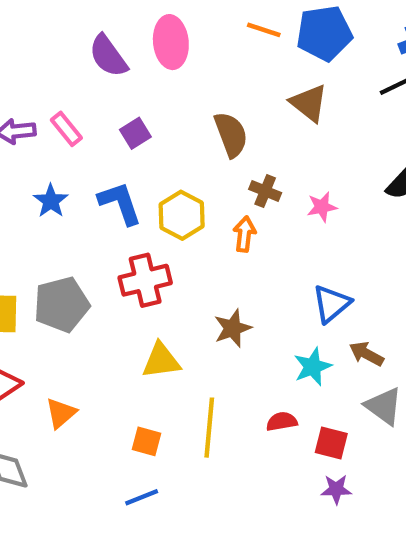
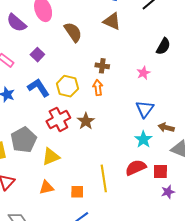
brown semicircle: (231, 134) -> (73, 32), moved
pink star: (322, 207) -> (143, 73), moved
brown star: (233, 328) -> (86, 121), moved
yellow triangle: (161, 361) -> (51, 157), moved
orange triangle: (61, 413) -> (46, 187), moved, turned 42
red semicircle: (282, 421) -> (136, 168), size x1.5

